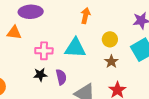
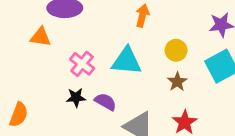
pink cross: (44, 51) -> (82, 64), turned 36
purple semicircle: (61, 77) -> (105, 102), turned -49

